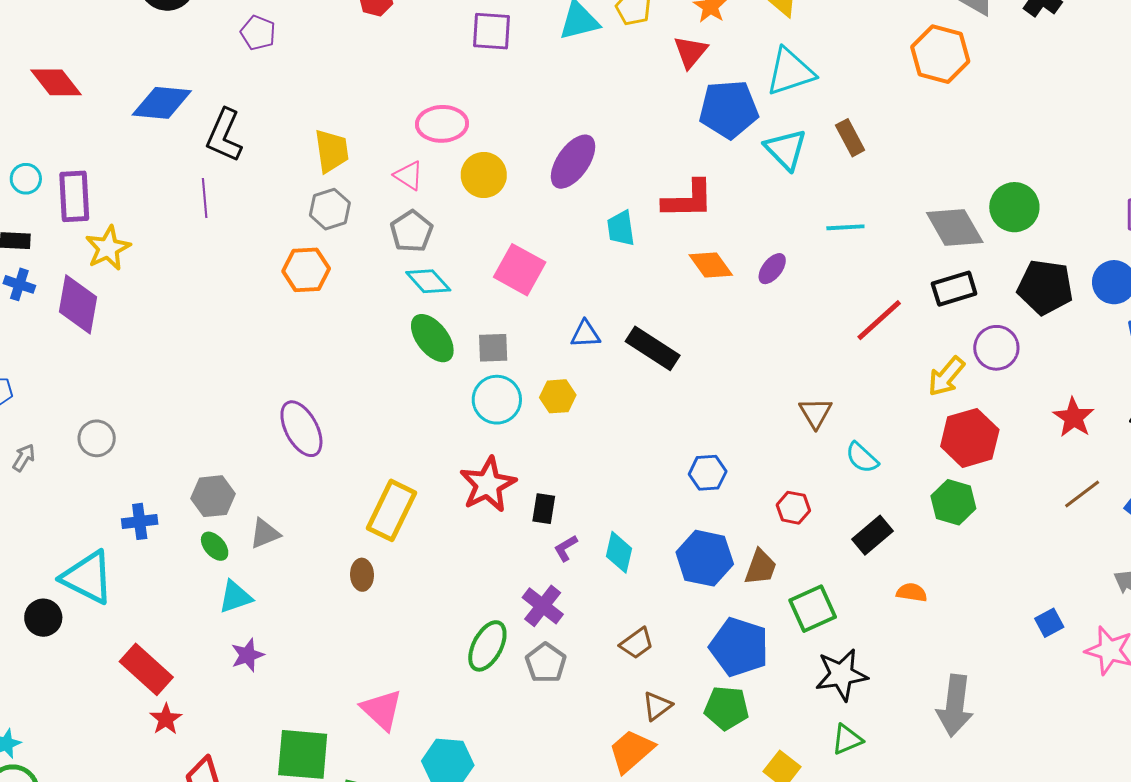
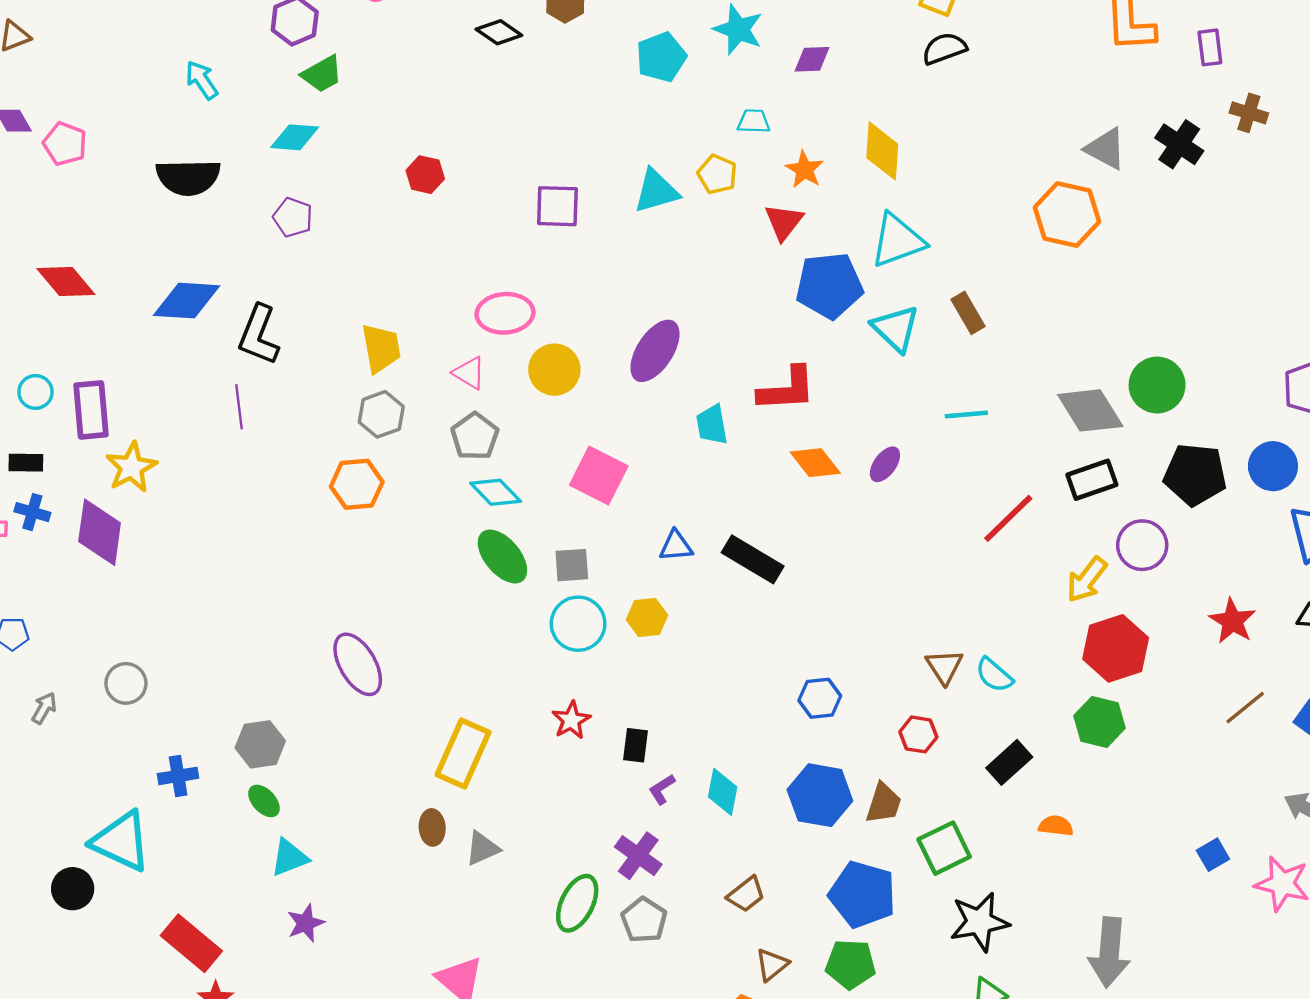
brown triangle: (816, 413) -> (944, 667), moved
red star: (488, 484) -> (571, 720), size x0.6
gray triangle: (265, 534) -> (482, 848), moved

